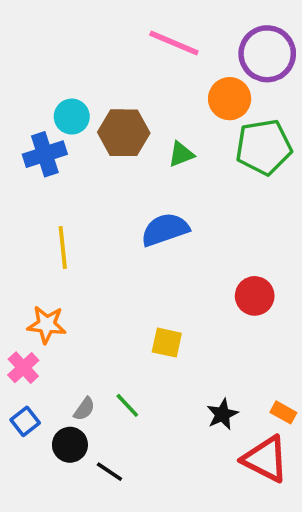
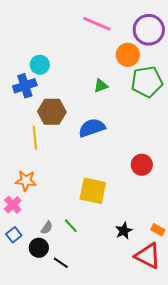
brown hexagon: (124, 133) -> (52, 112), moved
yellow square: (167, 343) -> (93, 191), size x1.6

